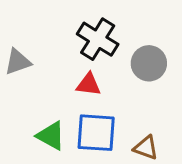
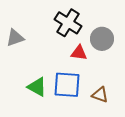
red triangle: (89, 84) -> (79, 53), moved

